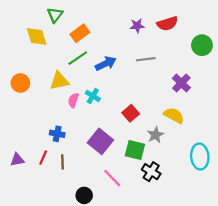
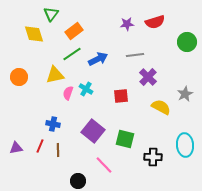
purple cross: (181, 83) -> (148, 77), moved
red square: (131, 113) -> (121, 96), moved, turned 35
gray star: (155, 135) -> (185, 94), moved
black cross: (151, 172) -> (153, 157), moved, turned -30

